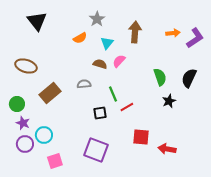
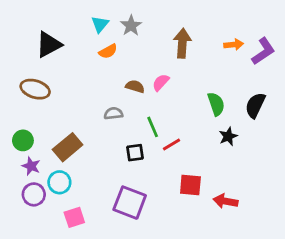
black triangle: (37, 21) -> (49, 45), moved, turned 40
cyan triangle: (107, 43) -> (100, 24), moved
brown rectangle: (50, 93) -> (68, 147), moved

